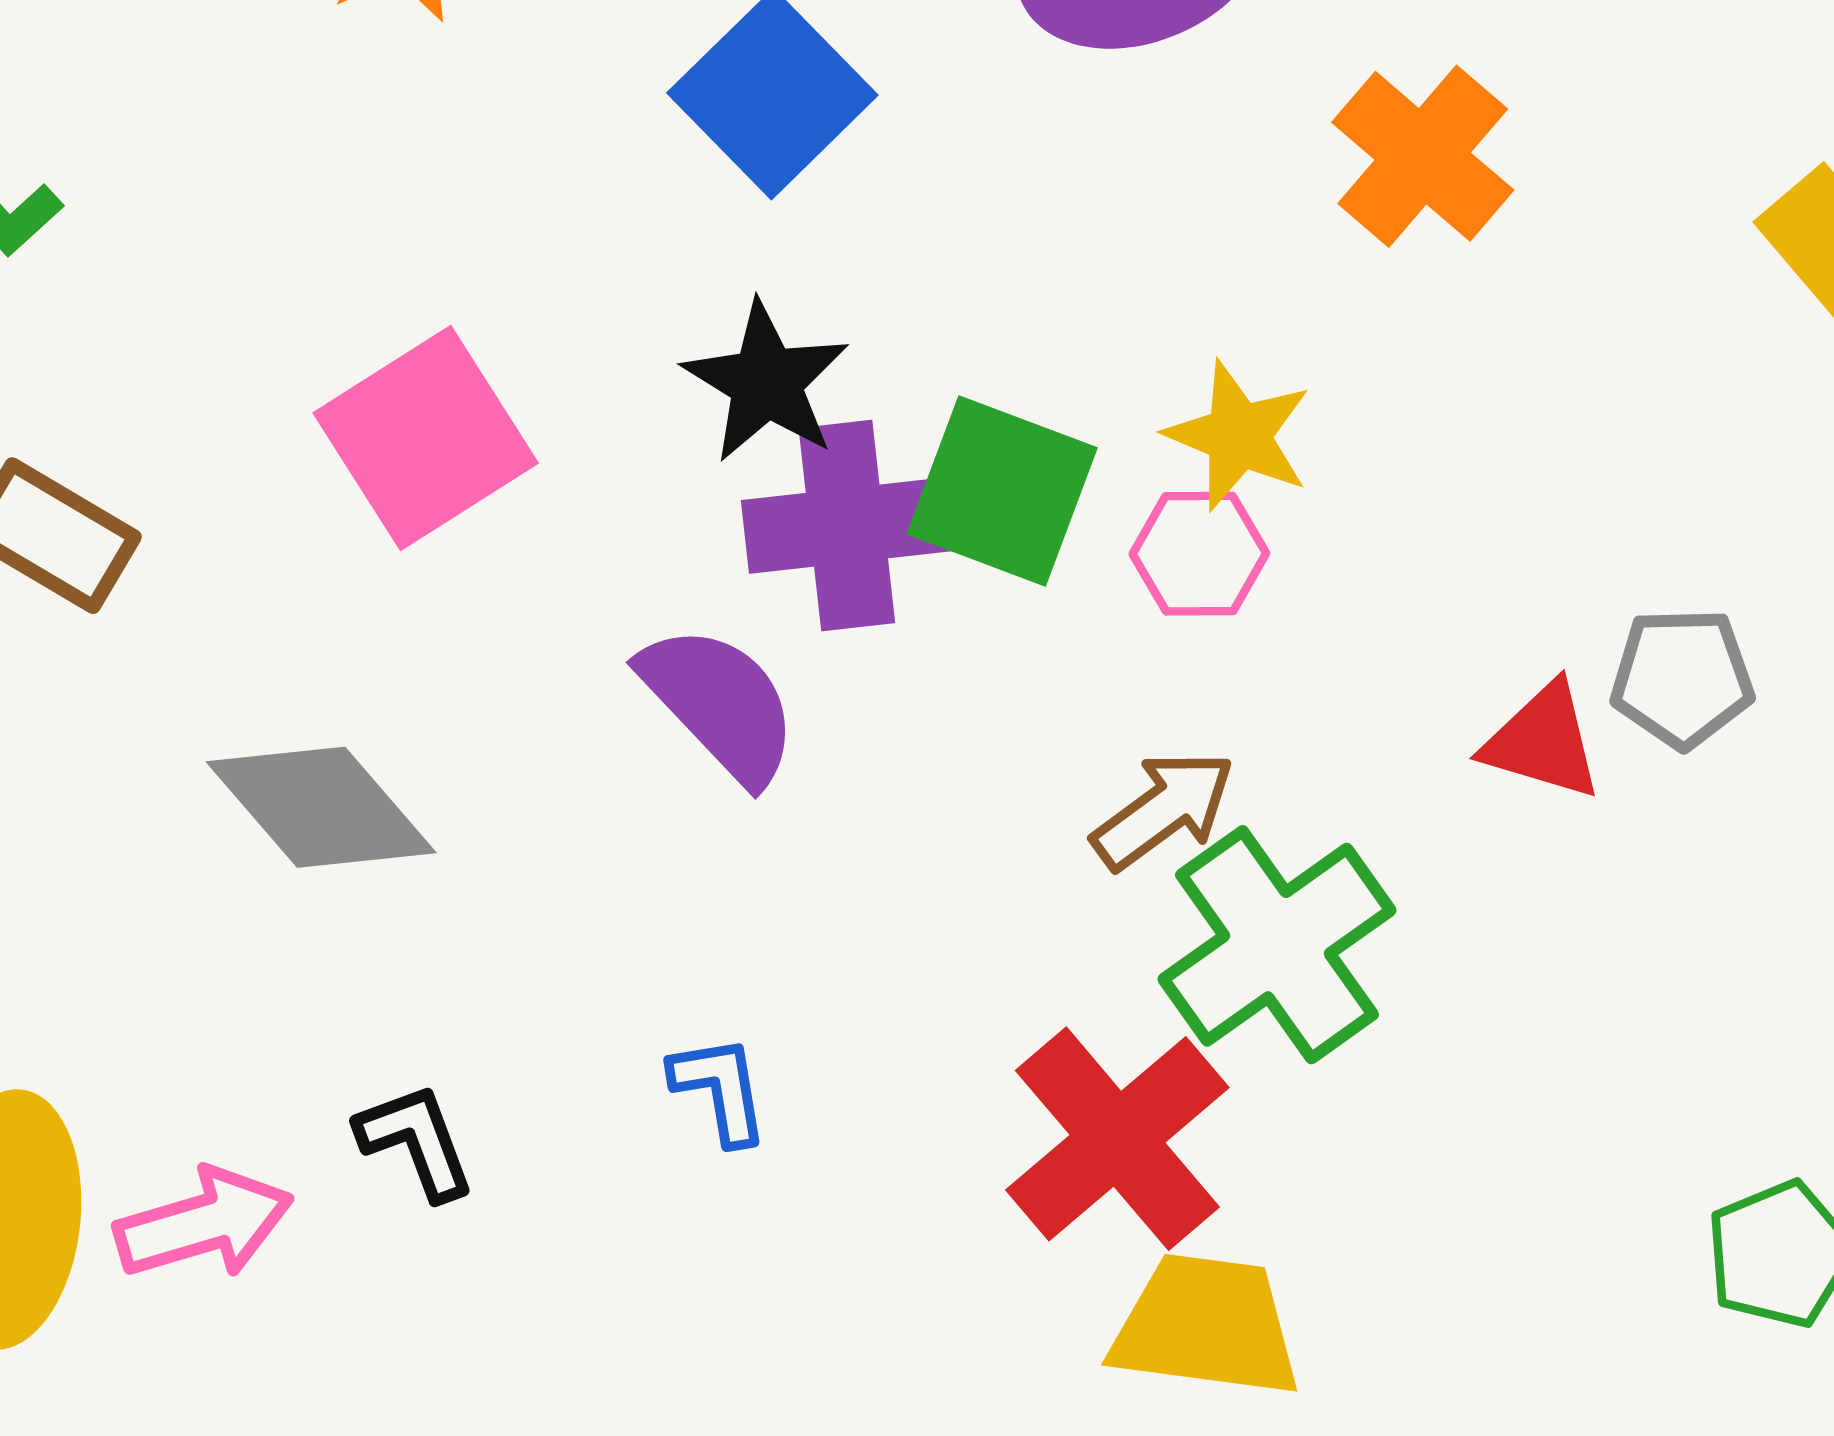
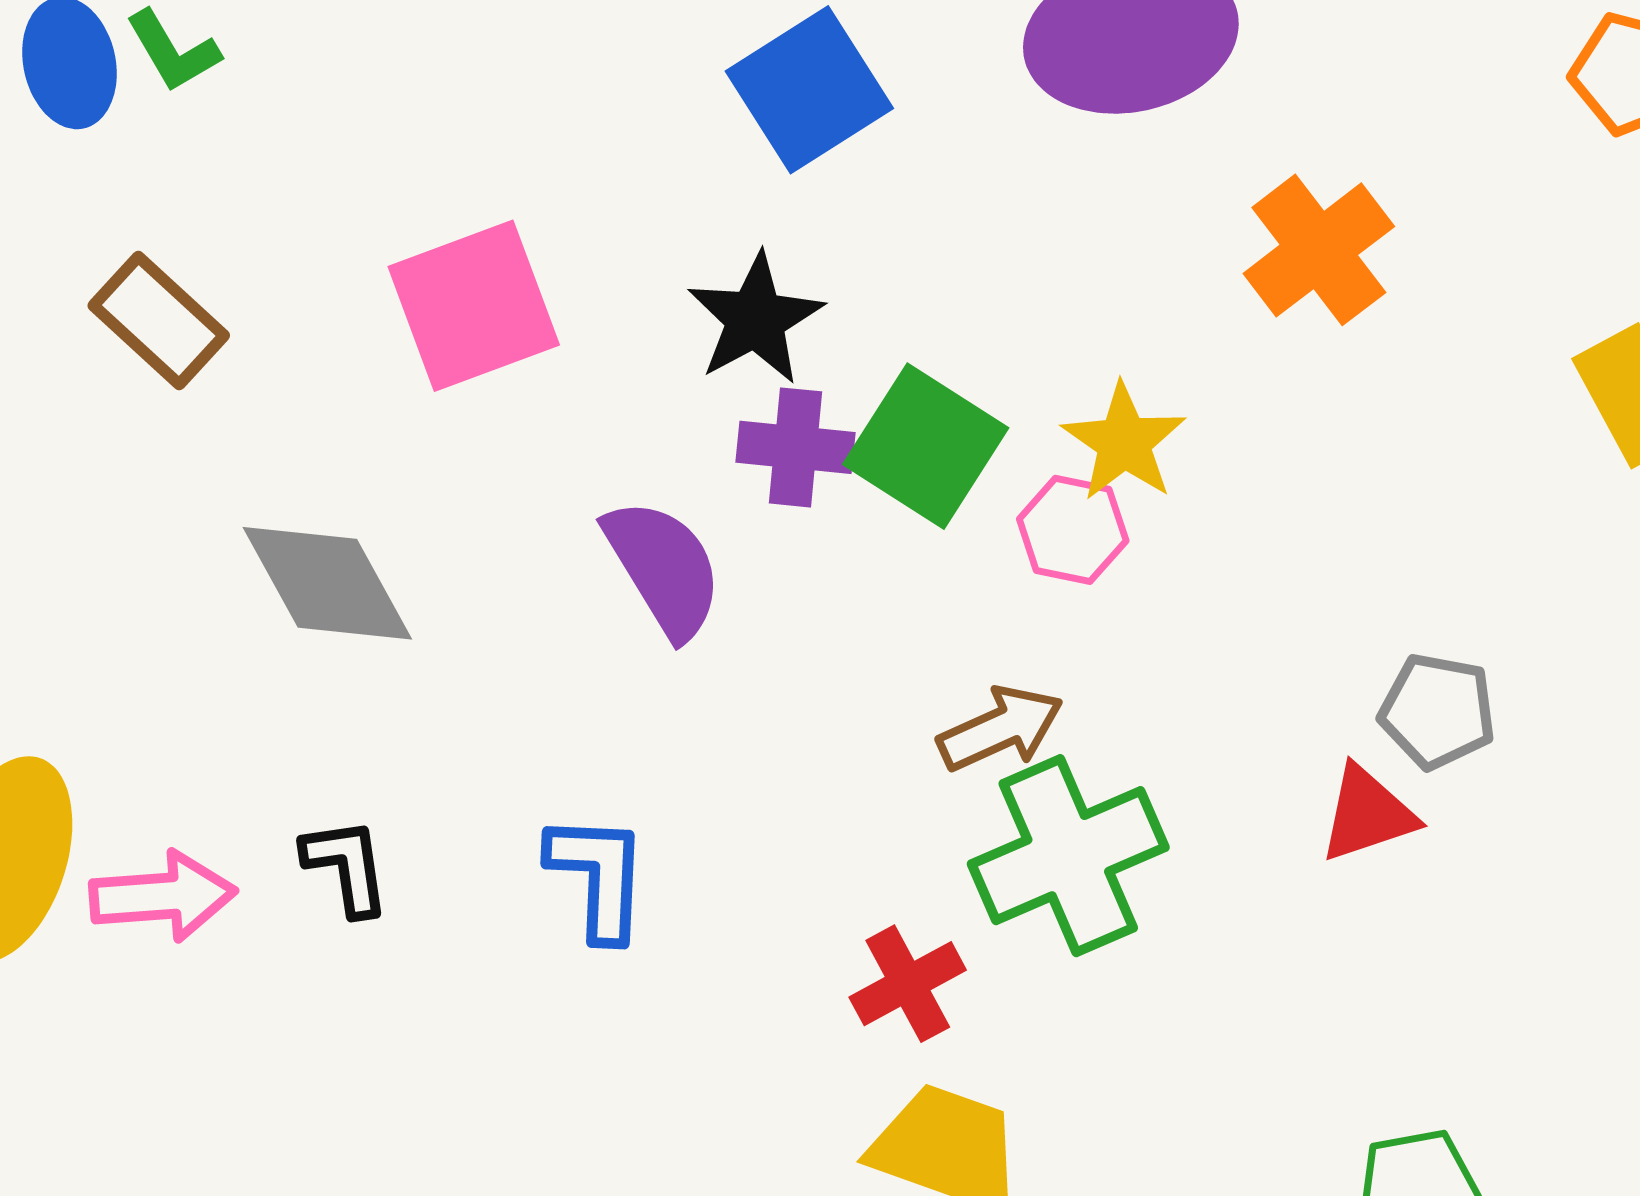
purple cross: (847, 526) -> (796, 447), size x0.7
red triangle: (1543, 741) -> (1367, 814), moved, turned -47
blue L-shape: (720, 1089) -> (598, 877), size x1.4
red cross: (1117, 1139) -> (908, 984), size x0.6

